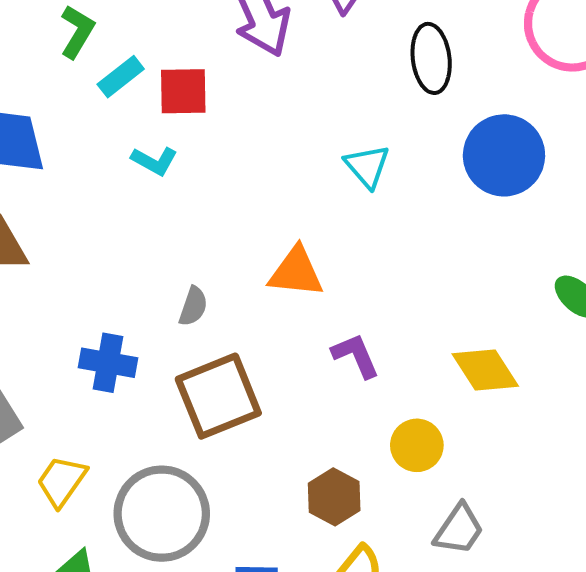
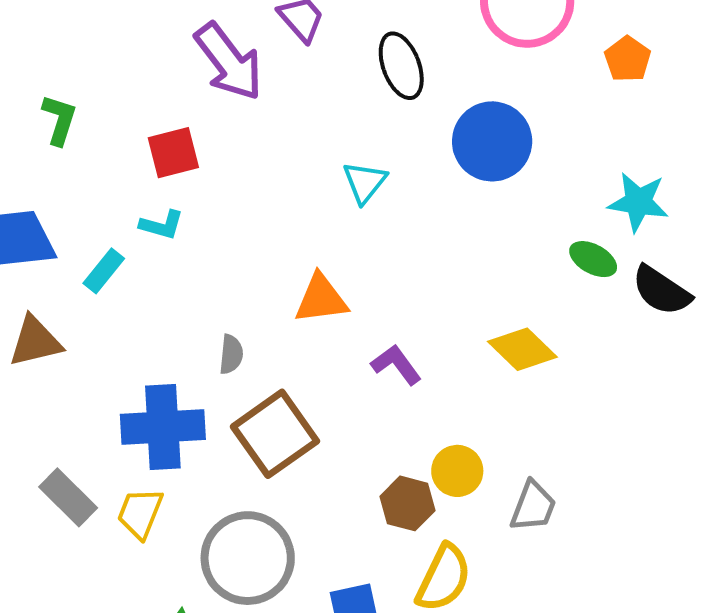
cyan rectangle: (121, 77) -> (104, 271), moved
cyan triangle: (367, 166) -> (365, 182), turned 33
blue cross: (108, 363) -> (163, 427), size x1.5
yellow circle: (417, 445) -> (457, 471), moved
yellow trapezoid: (62, 481) -> (140, 513), moved

